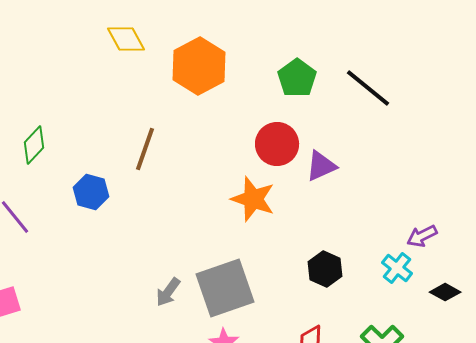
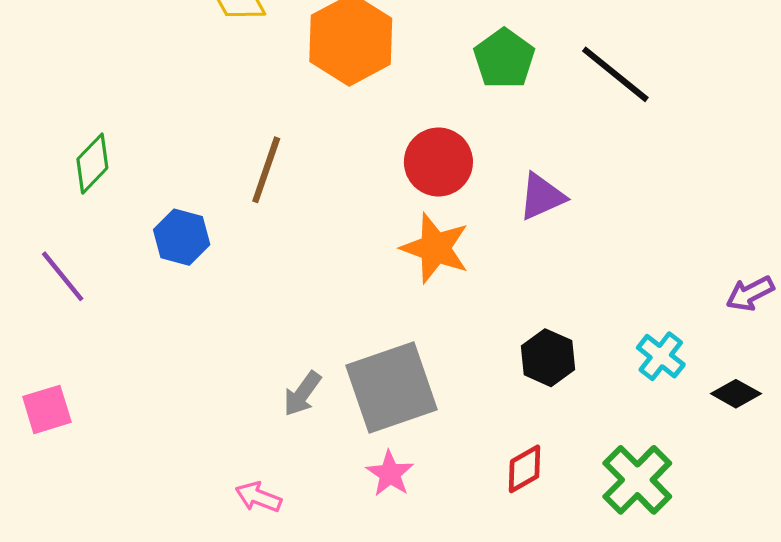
red circle: (277, 144) -> (438, 162), moved
purple arrow: (422, 236) -> (750, 294), moved

